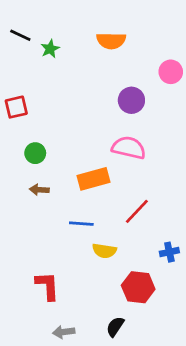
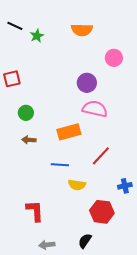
pink circle: (171, 72) -> (114, 58), moved
purple circle: (131, 100) -> (87, 83), moved

